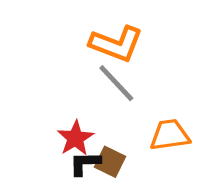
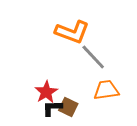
gray line: (116, 83) -> (93, 57), moved

